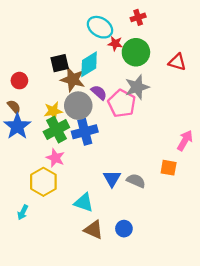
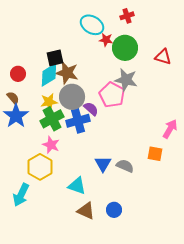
cyan diamond: (89, 64) -> (49, 75), moved
gray star: (137, 87) -> (126, 80), turned 30
purple semicircle: (99, 93) -> (91, 109), moved
cyan arrow: (23, 212) -> (21, 195), size x1.6

